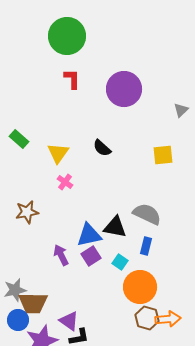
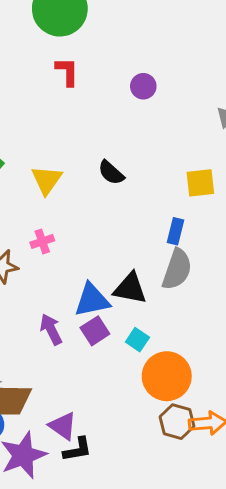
purple circle: (124, 89) -> (143, 86), size x0.5
pink cross: (65, 182) -> (42, 241), moved, turned 35
gray semicircle: (147, 214) -> (177, 269), turned 84
blue rectangle: (146, 246) -> (176, 231), moved

